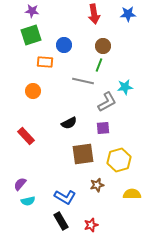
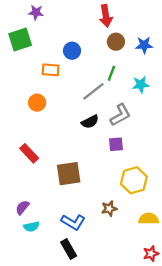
blue star: (128, 14) -> (144, 45), moved
green square: (31, 35) -> (20, 39), moved
brown circle: (103, 46) -> (116, 42), moved
gray line: (83, 81) -> (93, 91), turned -50
cyan star: (125, 87) -> (141, 85), moved
black semicircle: (69, 123) -> (90, 122), moved
brown square: (83, 154) -> (69, 174), moved
red star: (91, 225) -> (151, 254), moved

